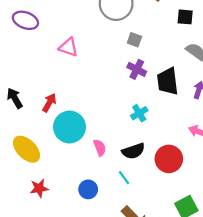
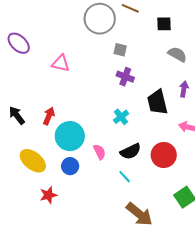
purple ellipse: (25, 20) -> (19, 43), turned 30
black trapezoid: (168, 81) -> (157, 102), moved
cyan cross: (139, 113) -> (121, 117), moved
blue circle: (88, 189) -> (70, 166), moved

